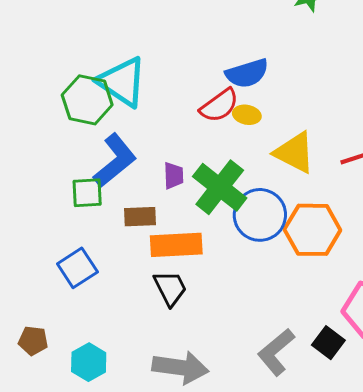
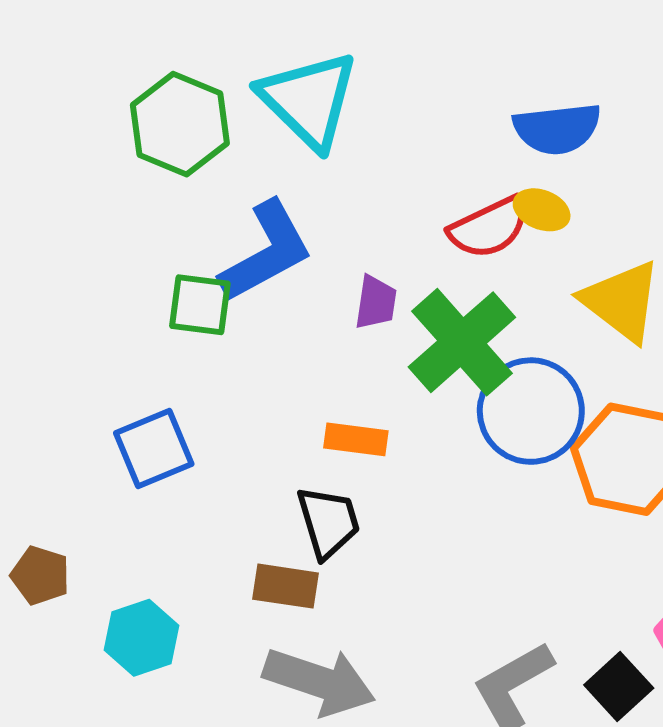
green hexagon: (87, 100) -> (180, 124), moved
red semicircle: (219, 106) -> (489, 227), moved
brown rectangle: (140, 217) -> (286, 586), moved
orange rectangle: (176, 245) -> (356, 439), size x0.6

